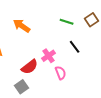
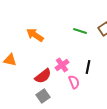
black line: (75, 47) -> (88, 67), moved, turned 48
gray square: (22, 87) -> (43, 96), moved

